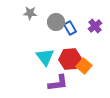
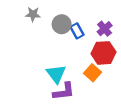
cyan triangle: (45, 57) -> (56, 74), moved
red hexagon: (70, 59) -> (103, 53), moved

